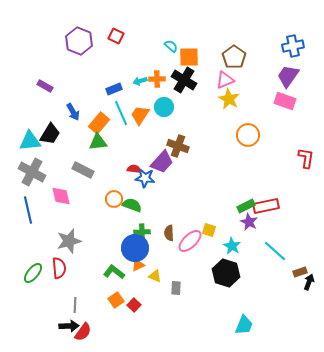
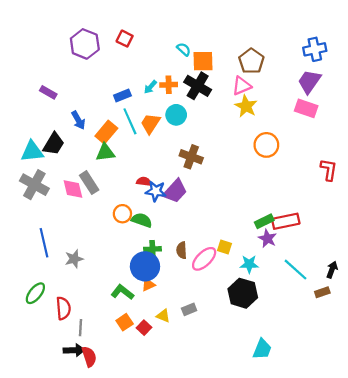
cyan arrow: (140, 81) -> (150, 87), turned -32
purple trapezoid: (162, 162) -> (175, 191), moved
gray rectangle: (83, 170) -> (89, 183), turned 30
pink diamond: (61, 196) -> (73, 189), moved
blue line: (28, 210) -> (44, 243), moved
gray star: (69, 241) -> (74, 259), size x0.7
cyan star: (232, 246) -> (249, 264), turned -30
red semicircle: (59, 268) -> (63, 308), moved
yellow triangle: (155, 276) -> (163, 316), moved
black arrow: (309, 282) -> (332, 270), moved
gray rectangle: (176, 288) -> (189, 309), turned 64
red semicircle: (83, 332) -> (89, 357), turned -54

